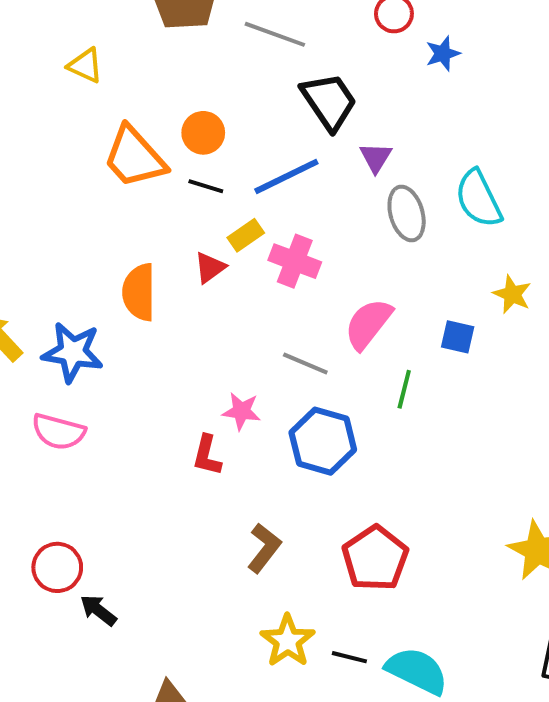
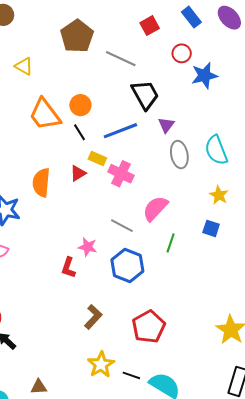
blue star: (443, 54) -> (204, 76), size x1.5
black line: (206, 186) -> (79, 132), turned 36
yellow rectangle: (246, 235) -> (97, 159), turned 54
yellow star: (512, 294) -> (219, 195), moved
blue square: (458, 337) -> (211, 228), moved

